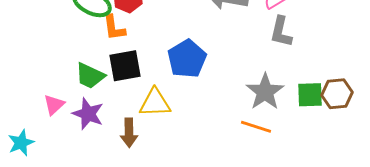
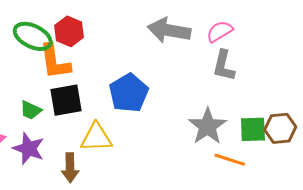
orange L-shape: (114, 28) -> (55, 62), size x1.4
green trapezoid: (90, 76) -> (31, 110), size x0.7
orange line: (256, 127) -> (230, 160), moved

